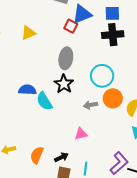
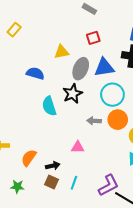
blue triangle: (82, 14) -> (104, 67), moved
red square: (71, 26) -> (93, 38), turned 32
yellow triangle: (28, 33) -> (62, 52), moved
blue semicircle: (27, 90) -> (35, 73), moved

